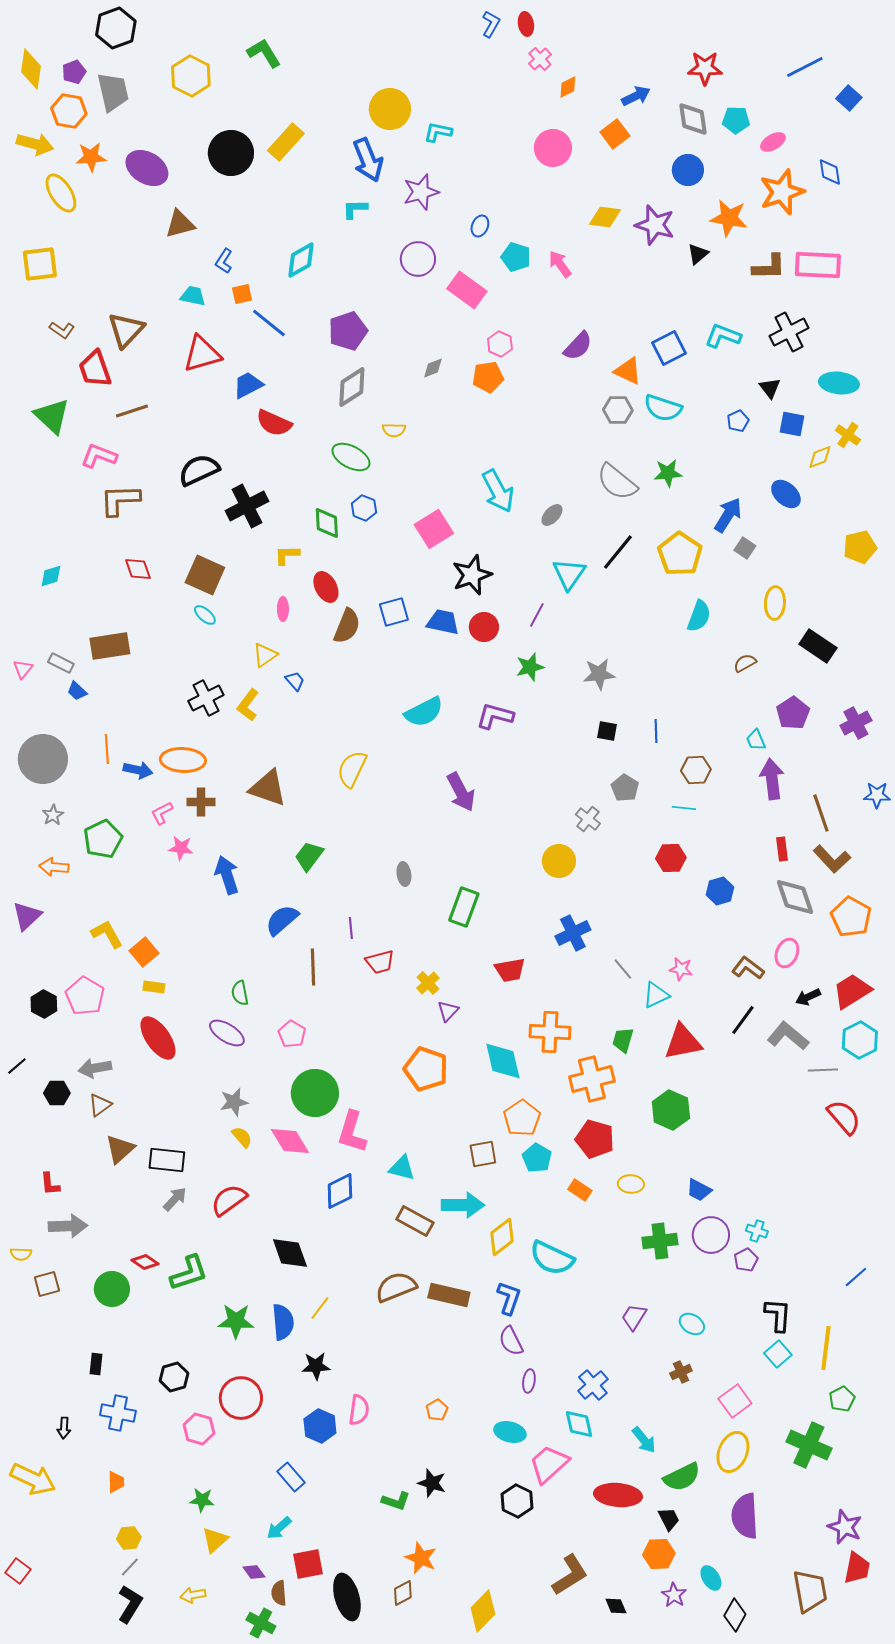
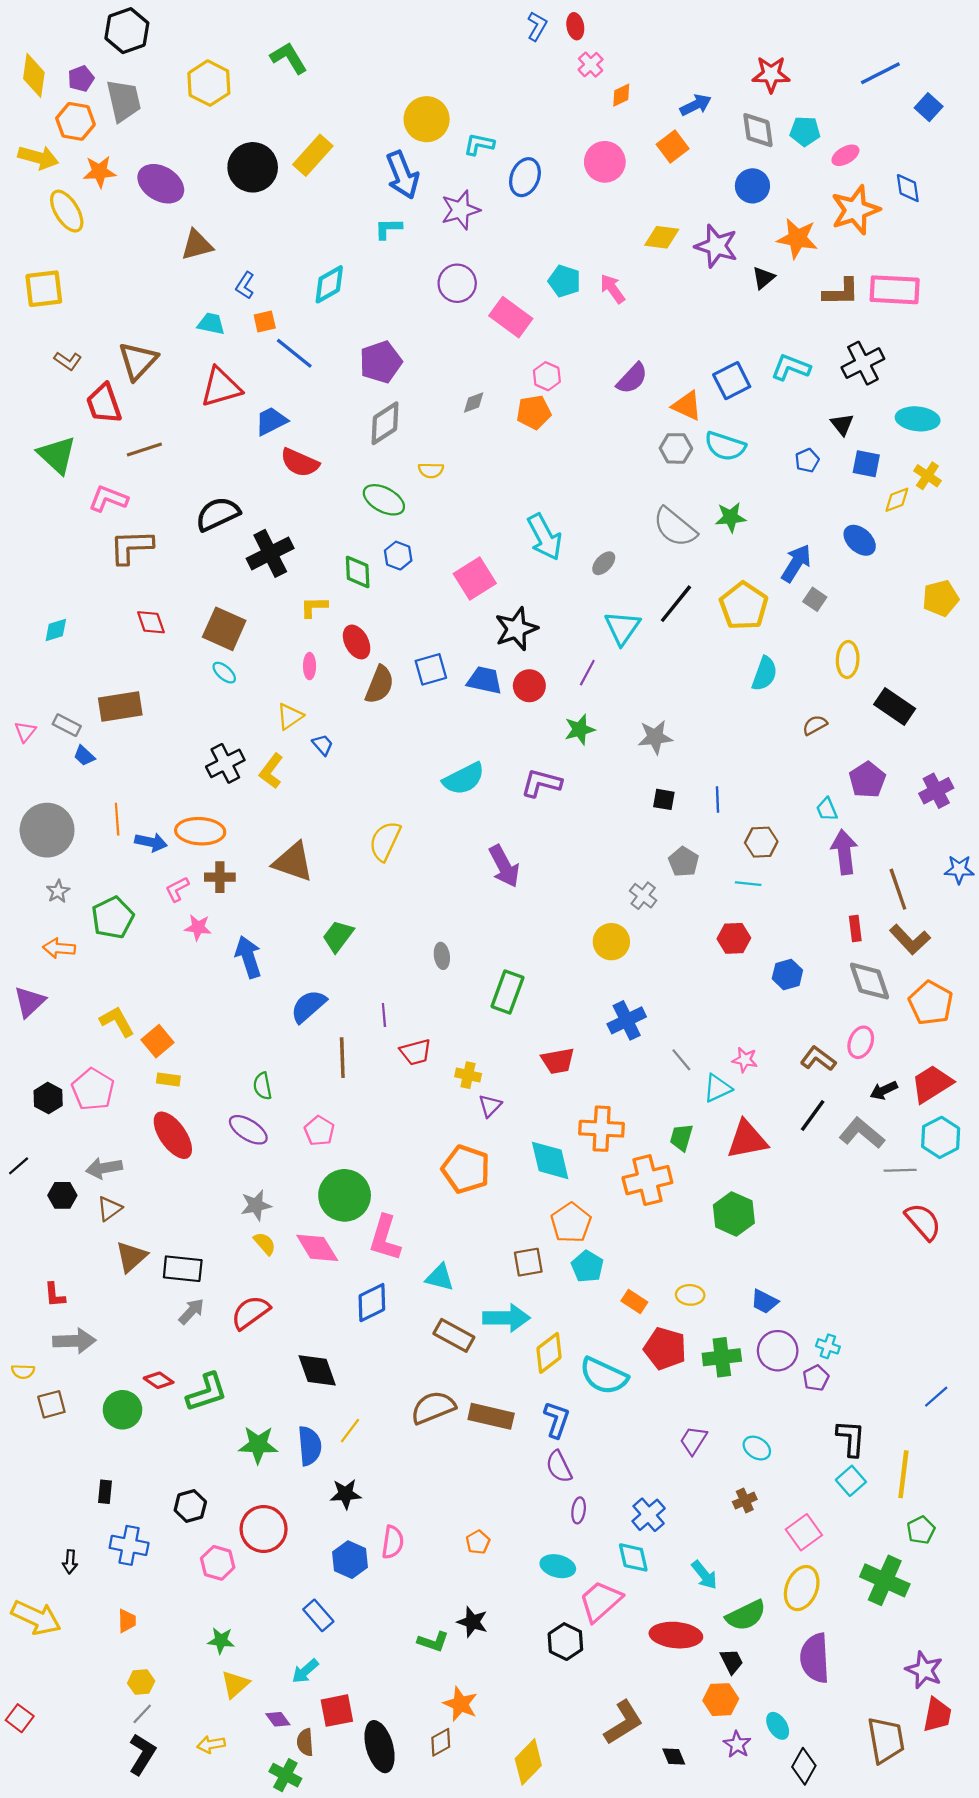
blue ellipse: (480, 226) -> (525, 177), moved, size x1.6
yellow cross: (428, 983) -> (468, 1075), turned -35
red pentagon: (595, 1139) -> (665, 1349), moved

